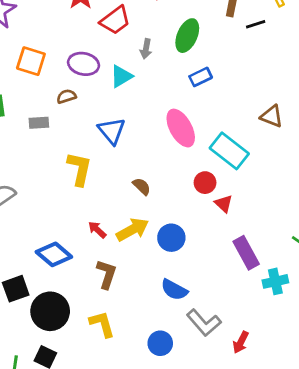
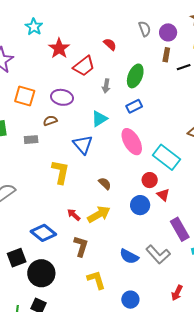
cyan triangle: (121, 76) -> (99, 119), moved
blue rectangle: (201, 77) -> (134, 106), moved
blue circle: (171, 238) -> (140, 205), moved
gray L-shape: (204, 323) -> (158, 255), moved
yellow L-shape: (102, 324) -> (96, 280), moved
blue circle: (160, 343) -> (130, 300), moved

